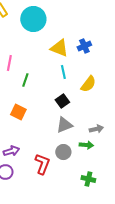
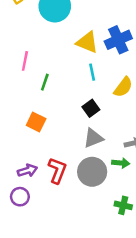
blue cross: (84, 46) -> (118, 40), size x1.5
gray circle: (63, 152) -> (92, 172), size x1.5
red L-shape: (42, 164) -> (57, 171), moved

